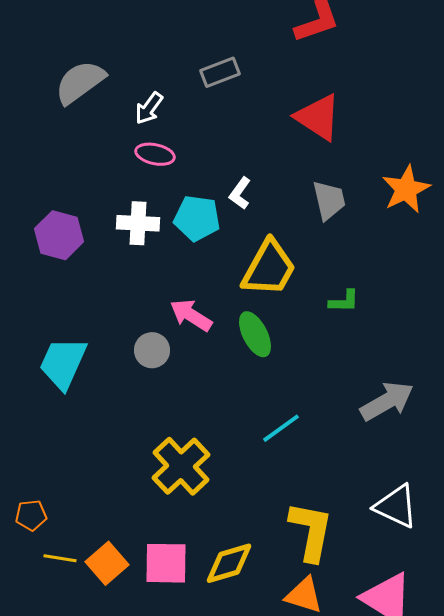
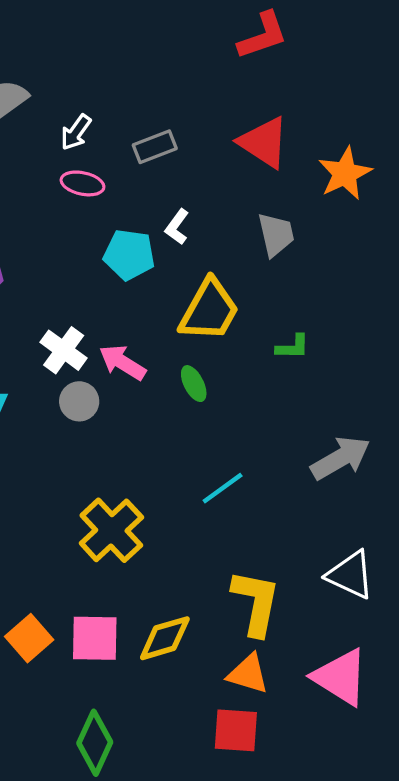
gray rectangle: (220, 72) -> (155, 147), moved
orange star: (406, 189) -> (345, 173), moved
white cross: (138, 223) -> (64, 350), moved, turned 33
green ellipse: (255, 334) -> (194, 384), size x0.7

